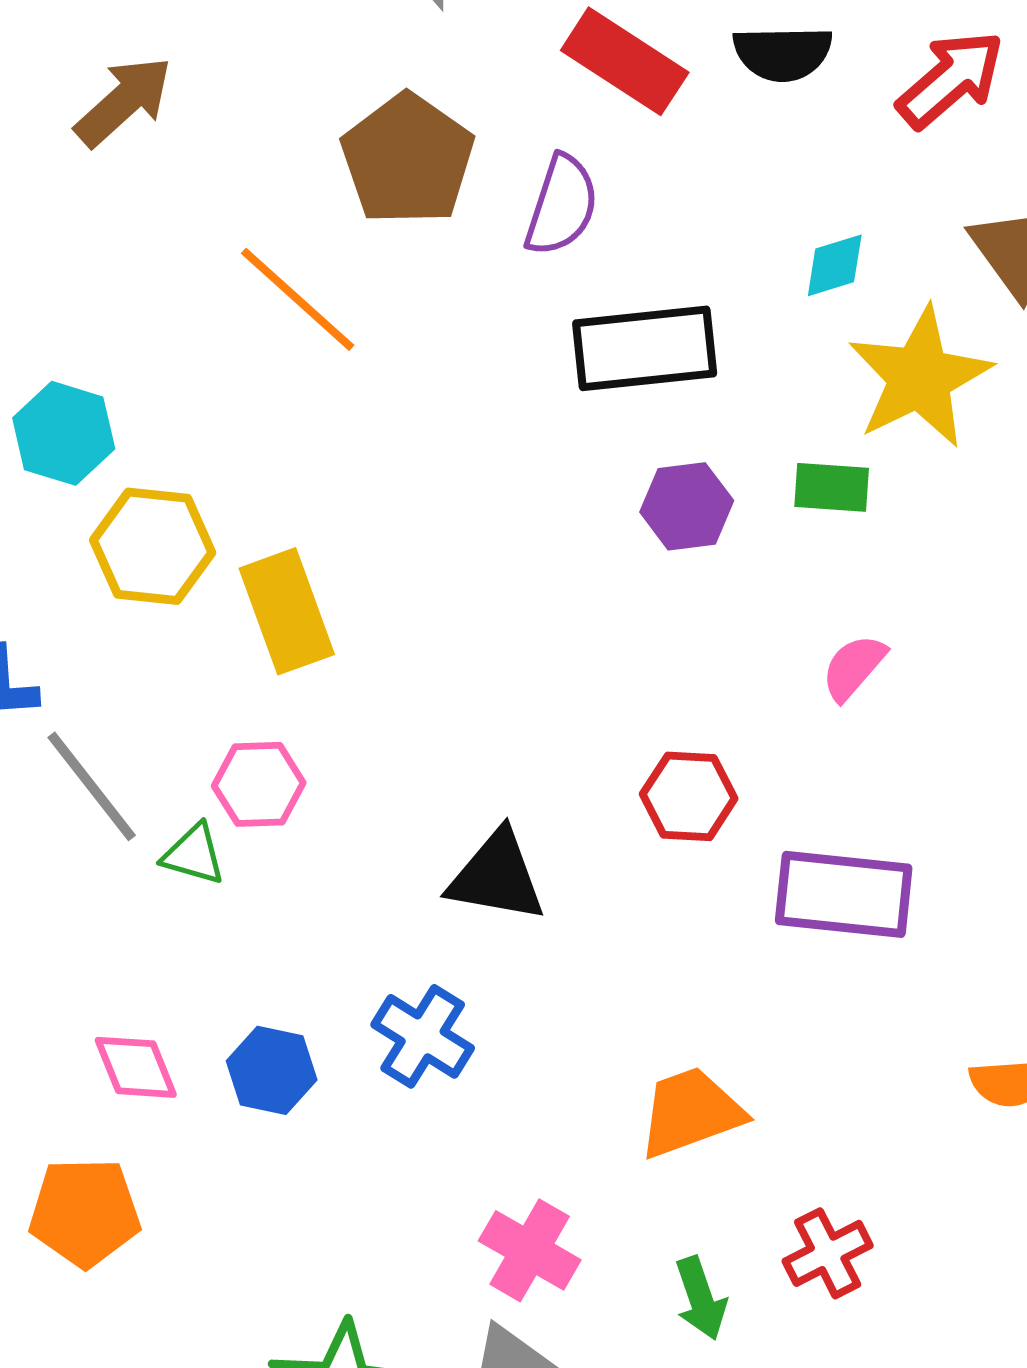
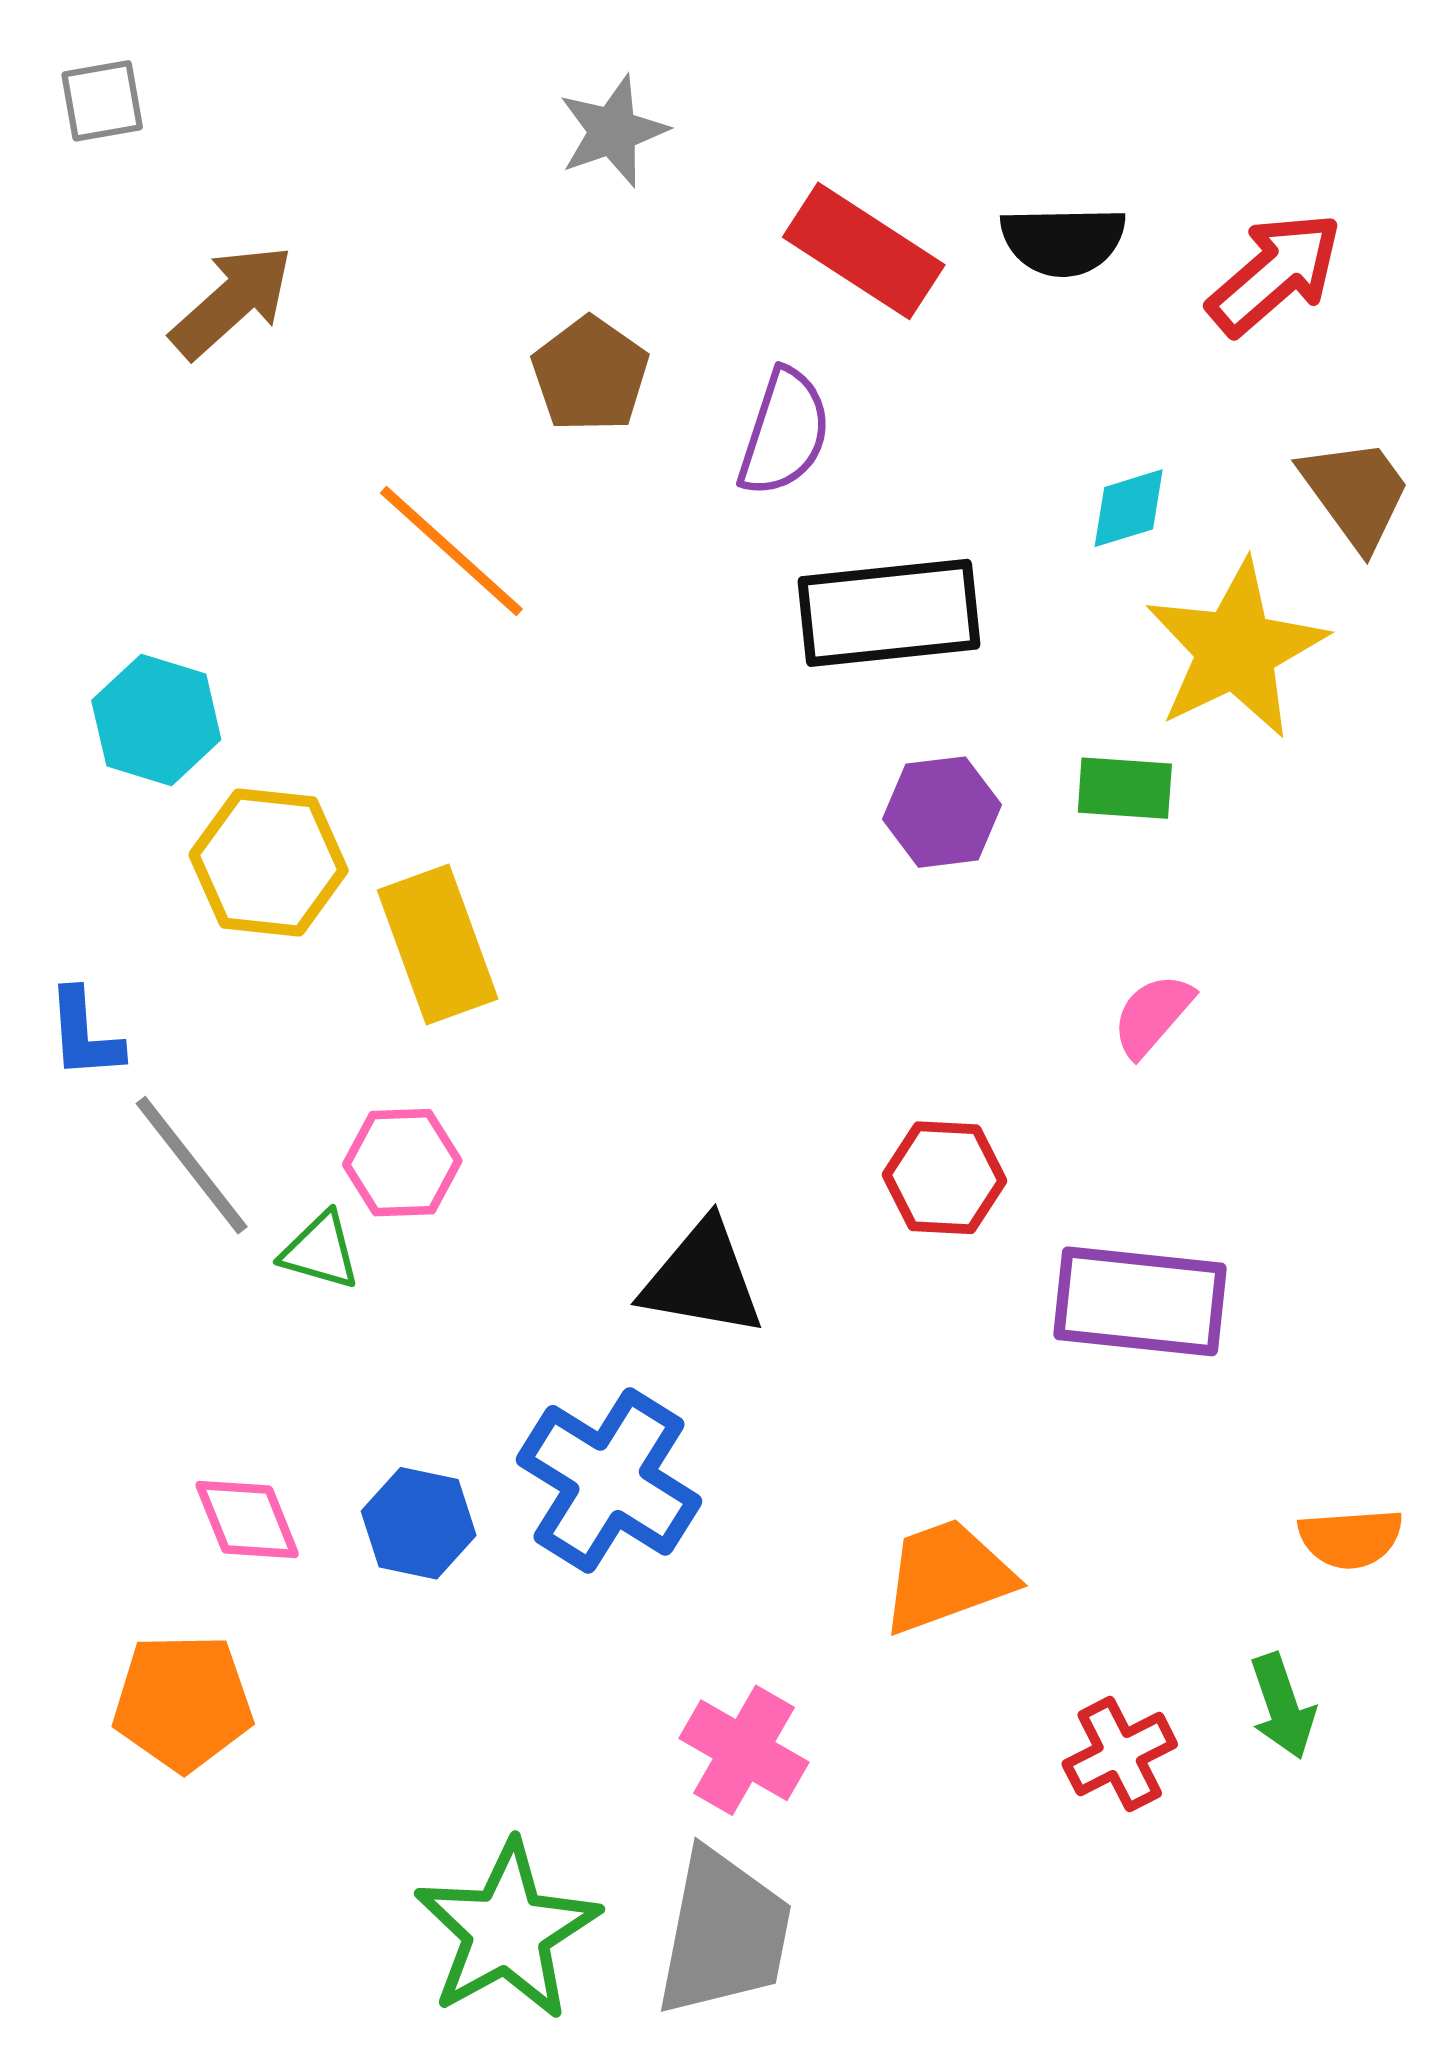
brown pentagon: (408, 159) -> (590, 375), size x0.7
blue cross: (423, 1036) -> (609, 1480), size x1.4
green arrow: (701, 1298) -> (1282, 1706), moved

